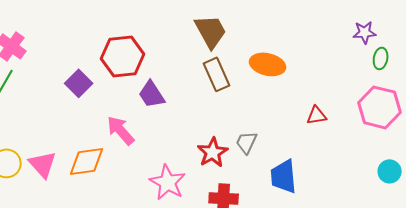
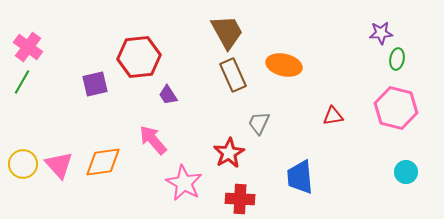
purple square: (79, 83) -> (95, 84), turned 32
purple trapezoid: (152, 94) -> (168, 95), size x0.7
pink arrow: (121, 130) -> (153, 140), moved
gray trapezoid: (247, 142) -> (259, 123), moved

